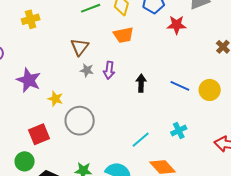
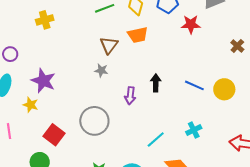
brown triangle: (80, 47) -> (109, 45), moved
purple arrow: (109, 70) -> (130, 96), moved
yellow star: (55, 99) -> (31, 105), moved
red square: (39, 134) -> (54, 135), turned -30

